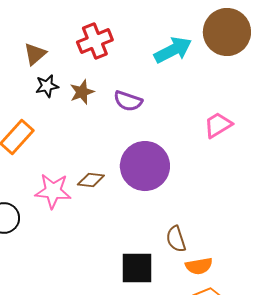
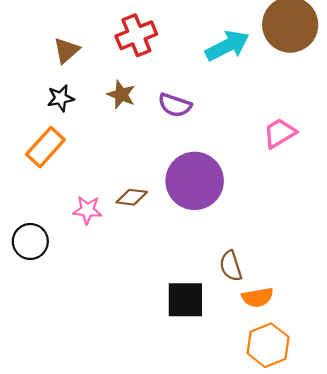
black star: (47, 86) -> (61, 98), moved
brown star: (82, 92) -> (121, 95), turned -30
pink star: (53, 191) -> (87, 210), size x0.7

